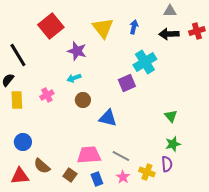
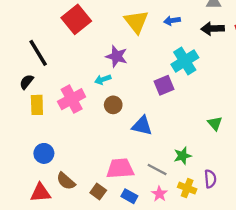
blue arrow: (134, 27) -> (172, 21), turned -112
purple star: (77, 51) -> (117, 56), moved
pink cross: (47, 95) -> (72, 99), size x1.6
green star: (173, 144) -> (183, 156), moved
blue rectangle: (97, 179) -> (129, 196), turned -40

